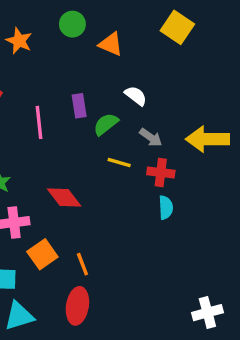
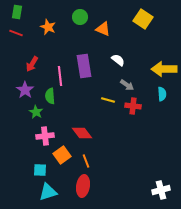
purple rectangle: (79, 106) -> (84, 66), size x1.6
green semicircle: (106, 124) -> (50, 96), moved, turned -56
yellow arrow: (207, 139) -> (164, 69), moved
red diamond: (64, 197) -> (82, 133), moved
cyan semicircle: (166, 207) -> (162, 94), moved

